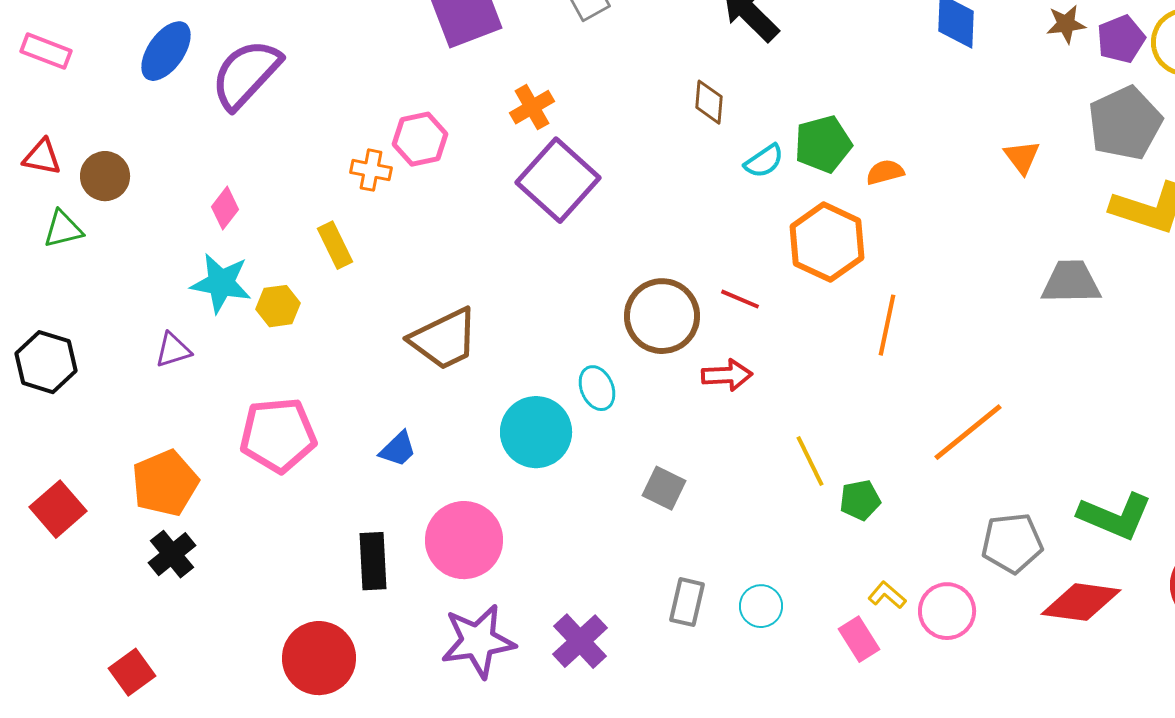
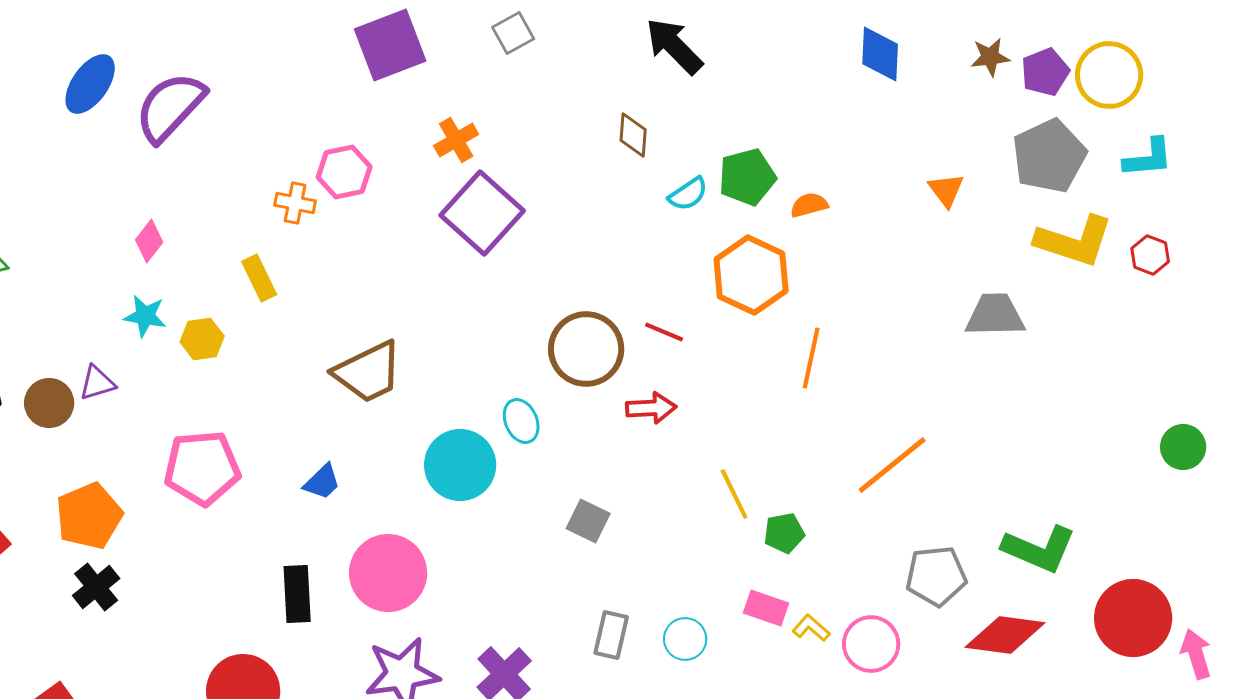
brown circle: (105, 176) -> (49, 403), moved
cyan star: (221, 283) -> (145, 316), size x0.7
pink rectangle: (859, 639) -> (766, 608), moved, turned -39

